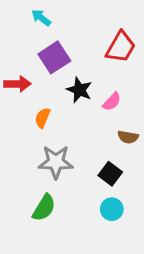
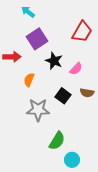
black square: (110, 174) -> (63, 96), moved
green semicircle: (44, 208) -> (57, 141), moved
cyan circle: (112, 209) -> (72, 160), moved

